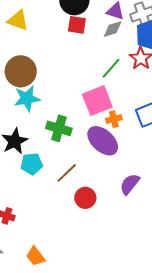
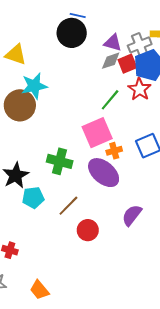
red square: (77, 25) -> (127, 64), moved, turned -30
cyan star: (27, 98) -> (34, 86), moved

